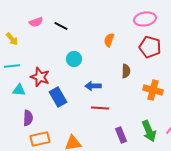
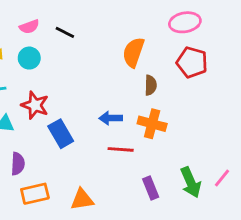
orange semicircle: (109, 40) -> (133, 52), size x1.5
cyan circle: (74, 59) -> (29, 58), moved
brown semicircle: (126, 71) -> (151, 85), moved
orange cross: (153, 90) -> (152, 124), moved

